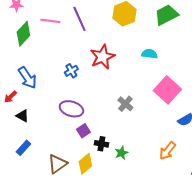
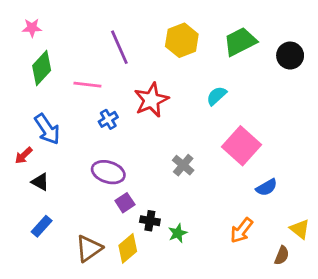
pink line: (50, 21) -> (87, 85), moved
cyan semicircle: (149, 54) -> (217, 96), turned -49

